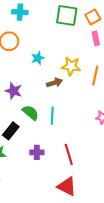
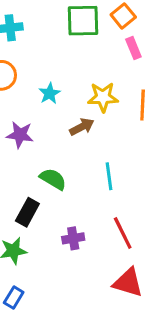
purple star: (14, 91) -> (20, 135), moved
cyan line: (52, 116) -> (109, 176), moved

